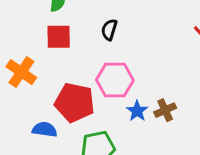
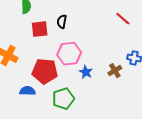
red square: (59, 37) -> (40, 29), moved
brown cross: (165, 110) -> (115, 71), moved

